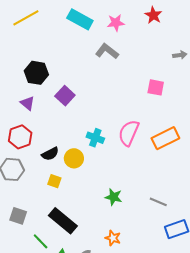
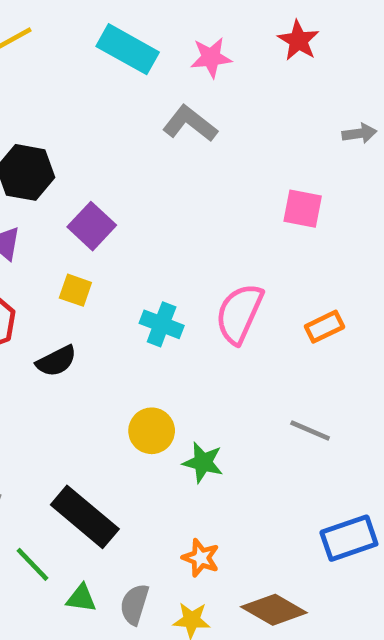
orange rectangle: (165, 138) -> (325, 327), size x0.6
yellow circle: (74, 158) -> (152, 431), moved
yellow square: (54, 181) -> (75, 290), moved
gray line: (158, 202) -> (310, 430), moved

